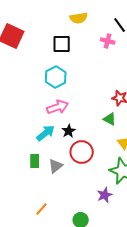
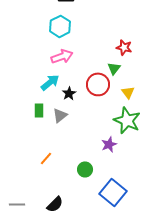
green triangle: (110, 119) -> (114, 68), turned 40
black star: (69, 131) -> (69, 93), moved
red circle: (82, 152) -> (98, 84), moved

